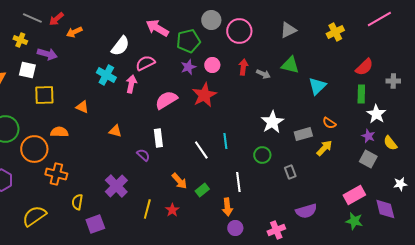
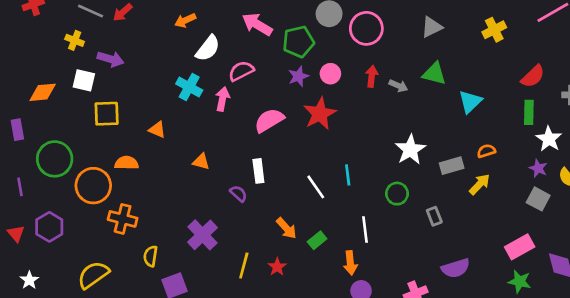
orange arrow: (74, 32) -> (185, 20), moved
orange semicircle: (329, 123) -> (486, 151), turned 128

